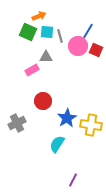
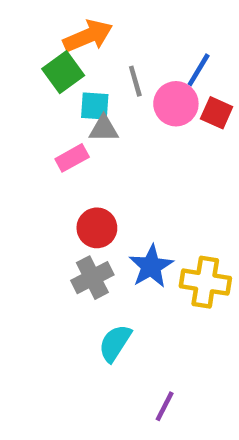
orange arrow: (39, 16) -> (88, 36), size x1.5
green square: (28, 32) -> (63, 72), turned 30
cyan square: (47, 32) -> (95, 106), moved
gray cross: (17, 123) -> (92, 278), moved
cyan semicircle: (57, 144) -> (115, 343), moved

